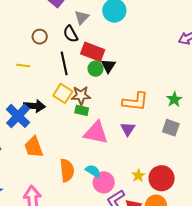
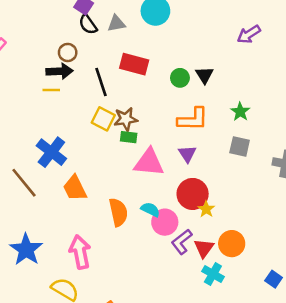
gray triangle: (82, 17) -> (116, 23), turned 42
black semicircle: (71, 34) -> (88, 24), moved
black triangle: (108, 66) -> (204, 75), moved
green circle: (95, 69) -> (180, 78), moved
black arrow: (34, 106) -> (59, 71), moved
red circle: (162, 178) -> (193, 194), moved

